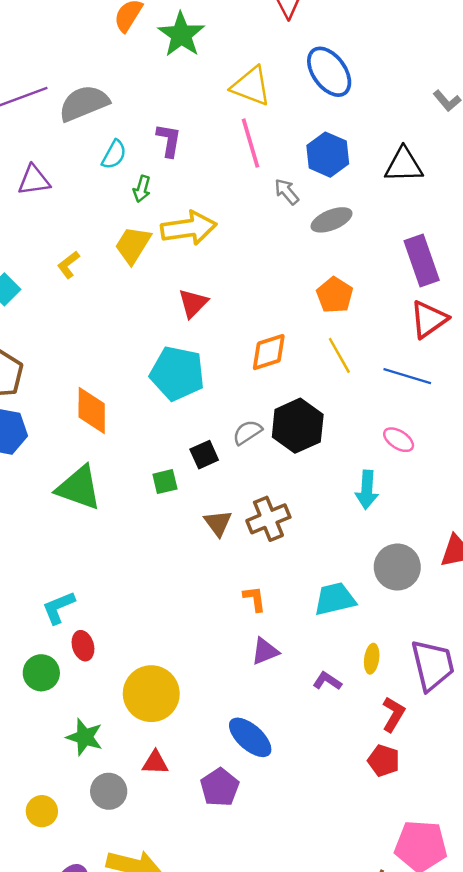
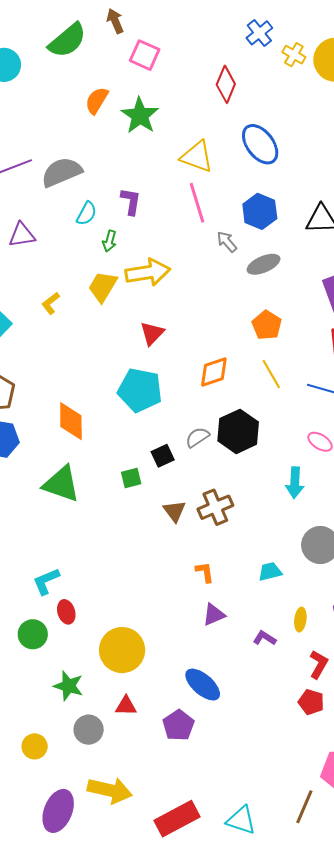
cyan trapezoid: (335, 599) -> (270, 572), size x0.7

